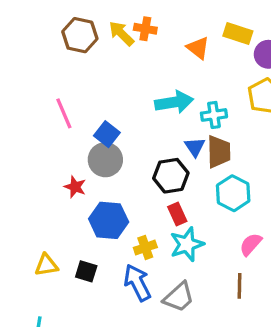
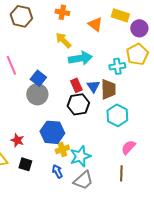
yellow arrow: (121, 34) -> (63, 40), moved
cyan cross: (214, 115) -> (117, 66), moved
red star: (75, 187) -> (17, 140), moved
red rectangle: (177, 214) -> (76, 85), moved
blue hexagon: (109, 220) -> (52, 132), moved
cyan star: (187, 244) -> (80, 156), moved
blue arrow: (137, 283) -> (57, 171), size x0.6

